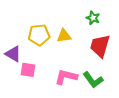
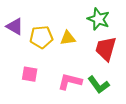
green star: (93, 18) -> (98, 19), size x1.5
purple triangle: (13, 54) -> (15, 26), moved

